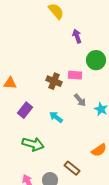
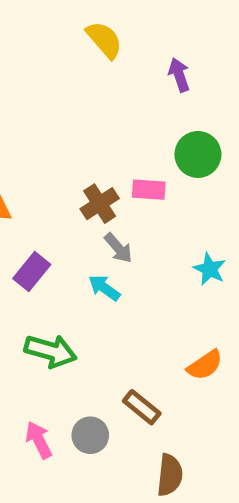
purple arrow: (77, 36) -> (179, 75), moved
brown cross: (54, 81) -> (100, 204), turned 35
gray arrow: (80, 100) -> (118, 248), moved

